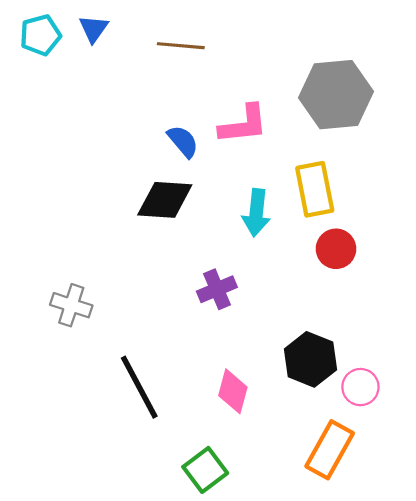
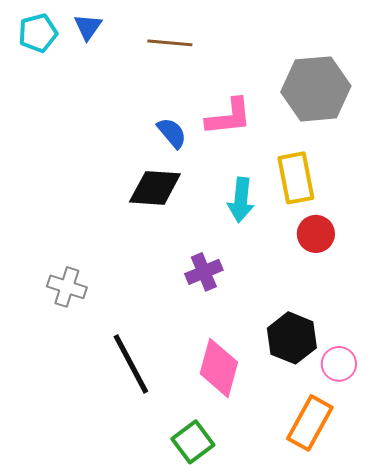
pink diamond: (233, 391) -> (219, 368), size x1.4

